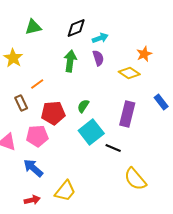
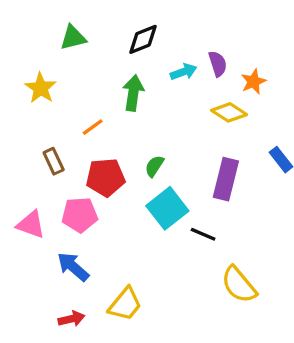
cyan arrow: (100, 38) -> (184, 72), moved
purple semicircle: (98, 58) -> (218, 64), moved
orange line: (37, 84) -> (93, 127), moved

